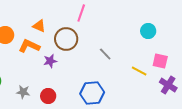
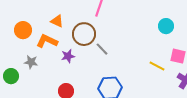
gray line: (105, 54) -> (102, 49), moved
gray star: (23, 92) -> (31, 62), moved

